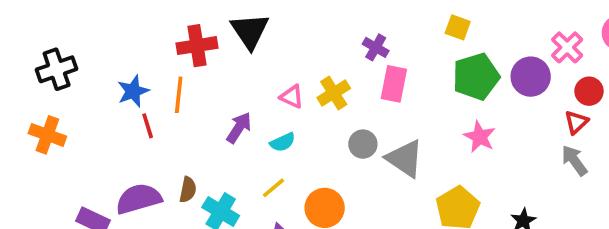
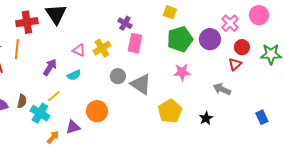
pink star: (480, 137) -> (182, 72), turned -30
gray arrow: (574, 160) -> (222, 89), moved, turned -30
yellow line: (274, 188) -> (54, 96), moved

